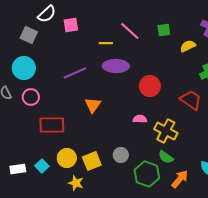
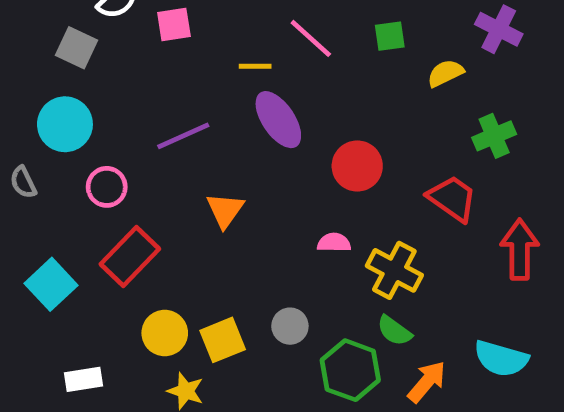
purple ellipse: (116, 66) -> (278, 120), turned 55
pink circle: (31, 97) -> (107, 187), moved
red rectangle: (52, 125) -> (130, 256), turned -45
cyan square: (42, 166) -> (51, 284), moved, size x1.5
white rectangle: (18, 169) -> (84, 379), moved

